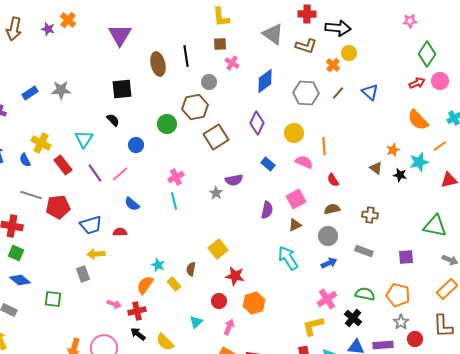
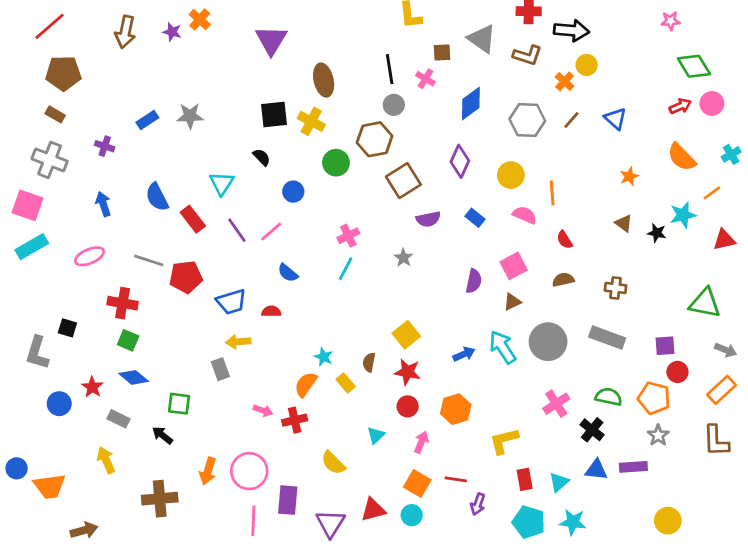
brown square: (220, 44) -> (442, 53), moved
green diamond: (427, 54) -> (694, 66), turned -65
black line: (186, 56) -> (390, 69), moved
yellow cross: (41, 143) -> (311, 121), moved
orange star: (393, 150) -> (629, 176), moved
blue semicircle: (25, 160) -> (157, 197), moved, size x1.5
purple semicircle: (234, 180) -> (428, 219), moved
cyan line: (174, 201) -> (346, 269), turned 42
gray circle: (328, 236) -> (548, 342), moved, size x1.4
gray rectangle: (364, 251) -> (607, 338), size x1.4
blue arrow: (329, 263) -> (464, 354), moved
red star: (235, 276) -> (408, 372), moved
yellow L-shape: (313, 326) -> (504, 441), moved
black arrow: (138, 334) -> (162, 435), moved
red circle: (415, 339) -> (677, 372), moved

